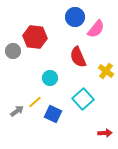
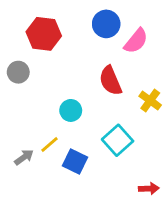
red hexagon: (35, 37) -> (44, 34), moved

